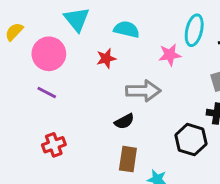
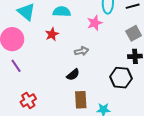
gray arrow: (143, 91) -> (82, 51), size x0.6
purple line: (47, 93) -> (16, 66), turned 40

